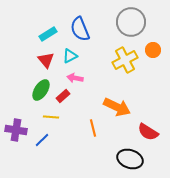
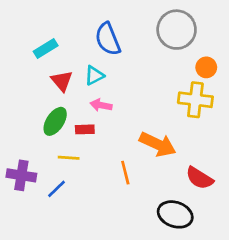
cyan rectangle: (48, 34) -> (46, 48), moved
yellow cross: (125, 60) -> (195, 100), moved, turned 35
red rectangle: (63, 96) -> (85, 129), turned 40

